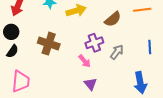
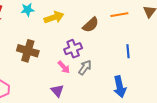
gray arrow: (117, 52) -> (85, 67), moved
purple triangle: (90, 84) -> (57, 91), moved

